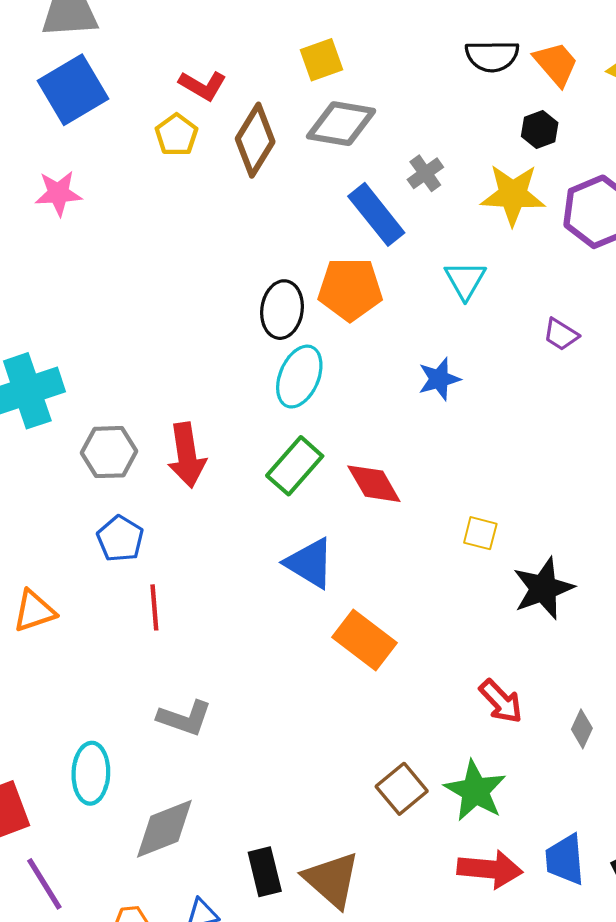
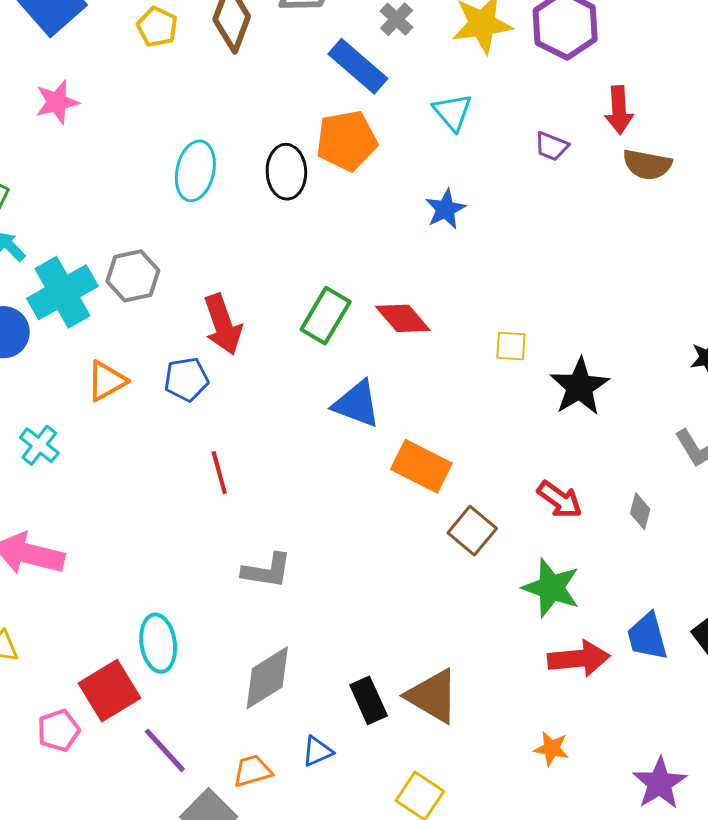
cyan ellipse: (299, 377) -> (195, 171), moved
gray hexagon: (109, 452) -> (133, 276), moved
blue pentagon: (120, 539) -> (186, 379), moved, turned -30
orange triangle: (34, 611) -> (107, 381), moved
cyan ellipse: (91, 773) -> (158, 643), moved
brown square: (402, 789) -> (472, 531), moved

